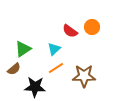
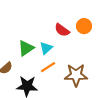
green triangle: (23, 49) -> (26, 48), moved

